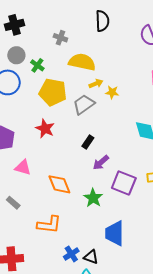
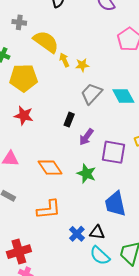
yellow semicircle: (82, 62) -> (46, 42), turned 36
yellow arrow: (96, 84) -> (64, 60), turned -80
gray trapezoid: (84, 104) -> (92, 94), moved

